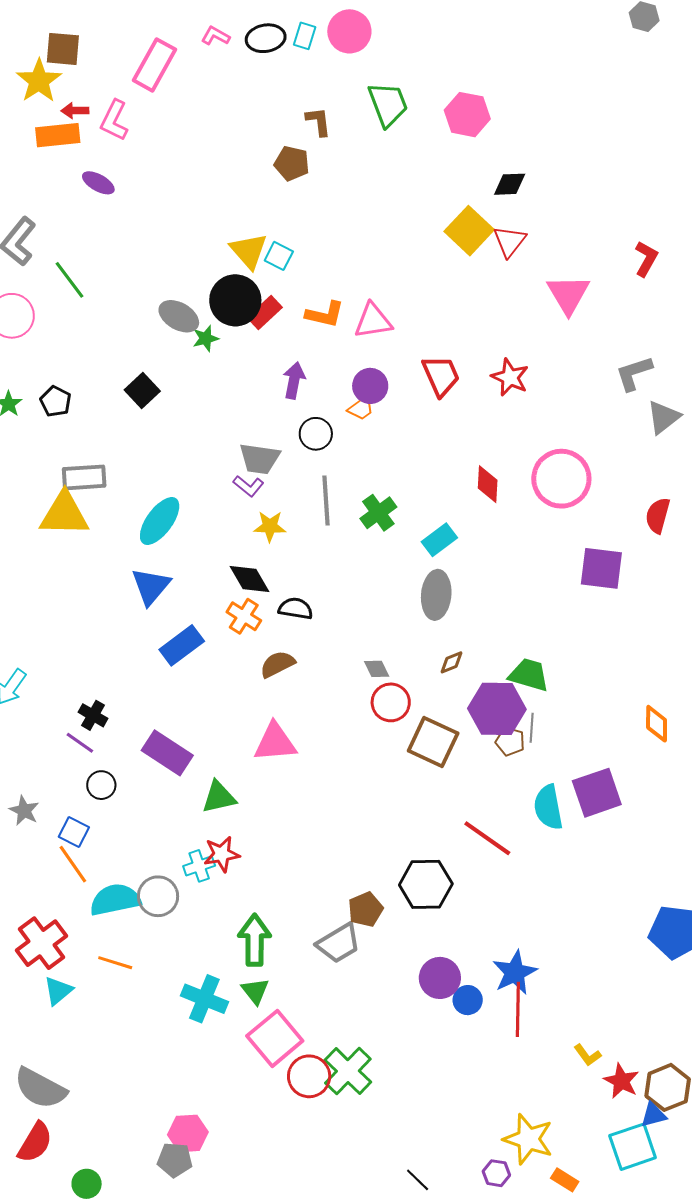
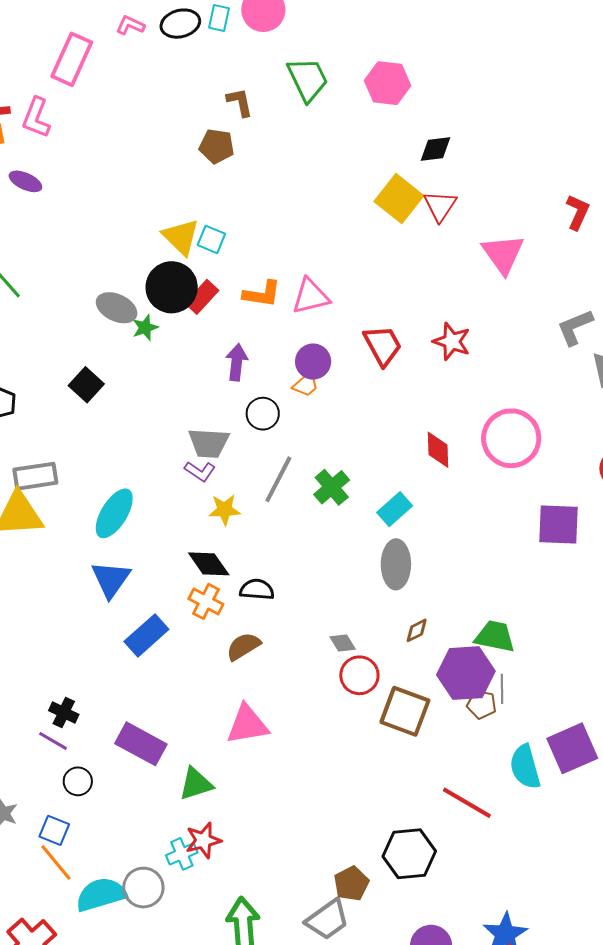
gray line: (326, 500) -> (278, 479), turned 36

